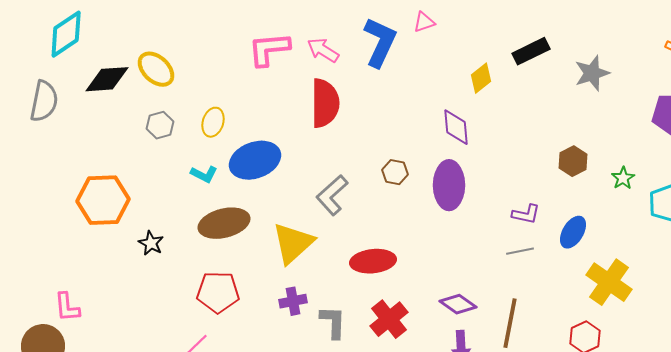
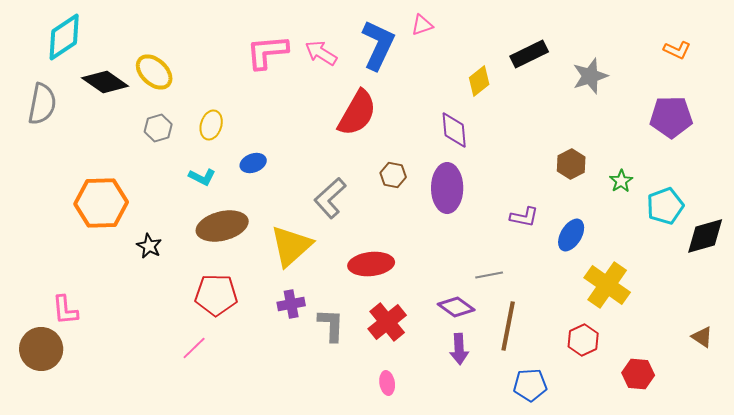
black diamond: (107, 79) -> (105, 82), turned 39
red semicircle: (325, 103) -> (357, 113), moved, turned 30
blue ellipse: (255, 160) -> (253, 163), size x0.5
gray line: (520, 251) -> (489, 275), moved

